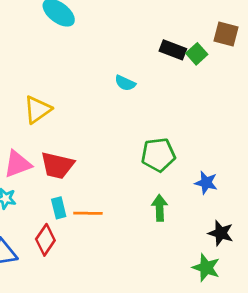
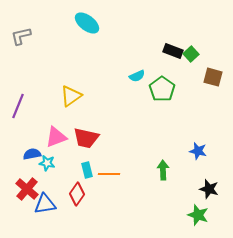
brown square: (226, 34) -> (213, 77), moved
cyan semicircle: (125, 83) -> (137, 76), turned -49
green pentagon: (158, 155) -> (162, 89), moved, turned -30

